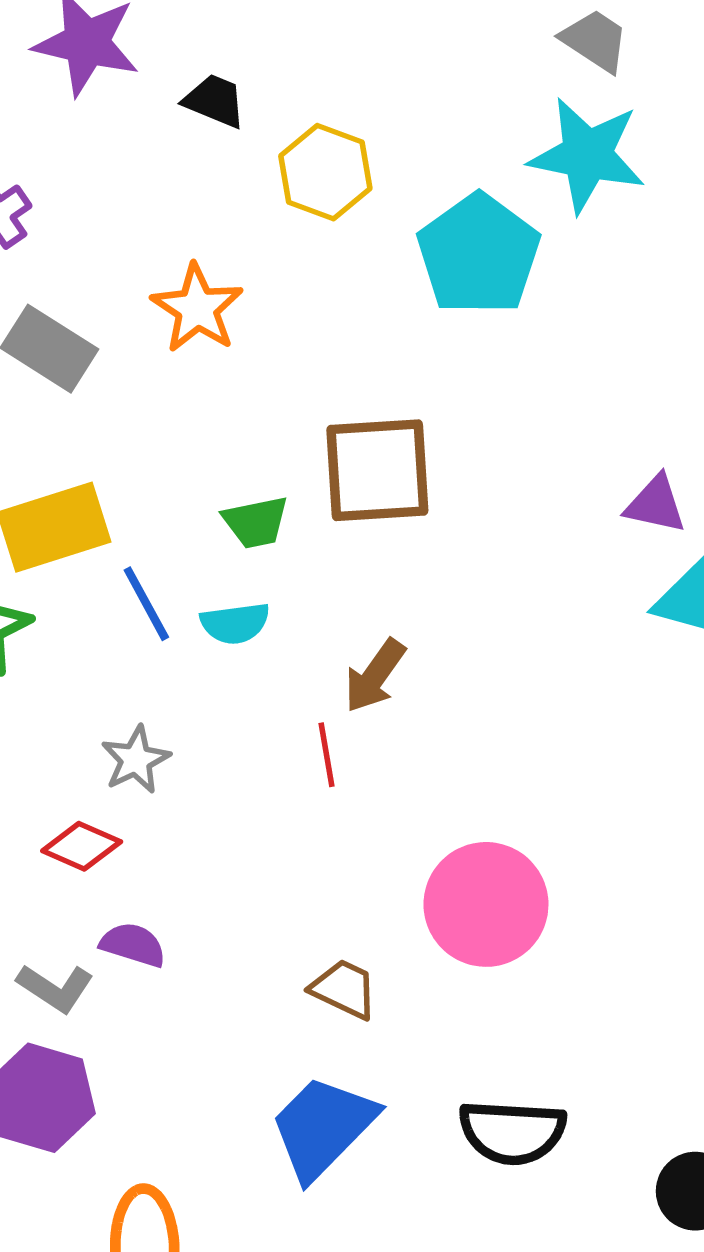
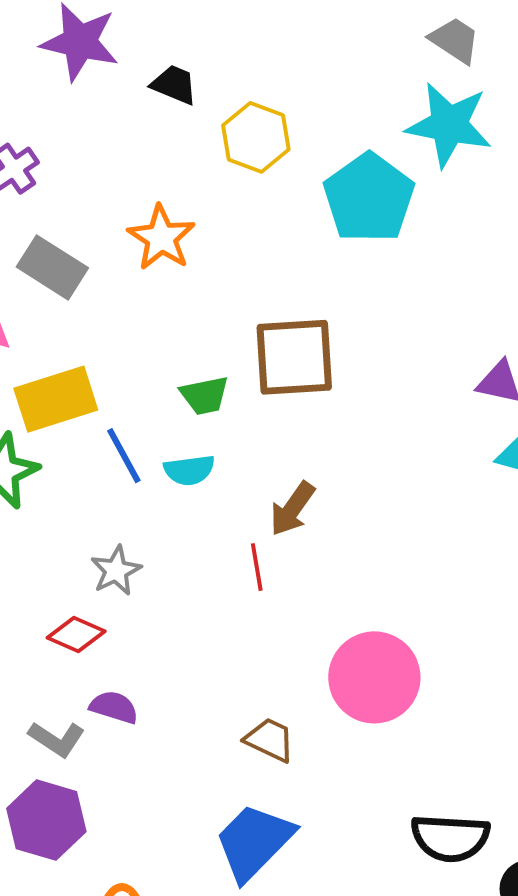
black semicircle: (512, 1132) -> (450, 838), moved

